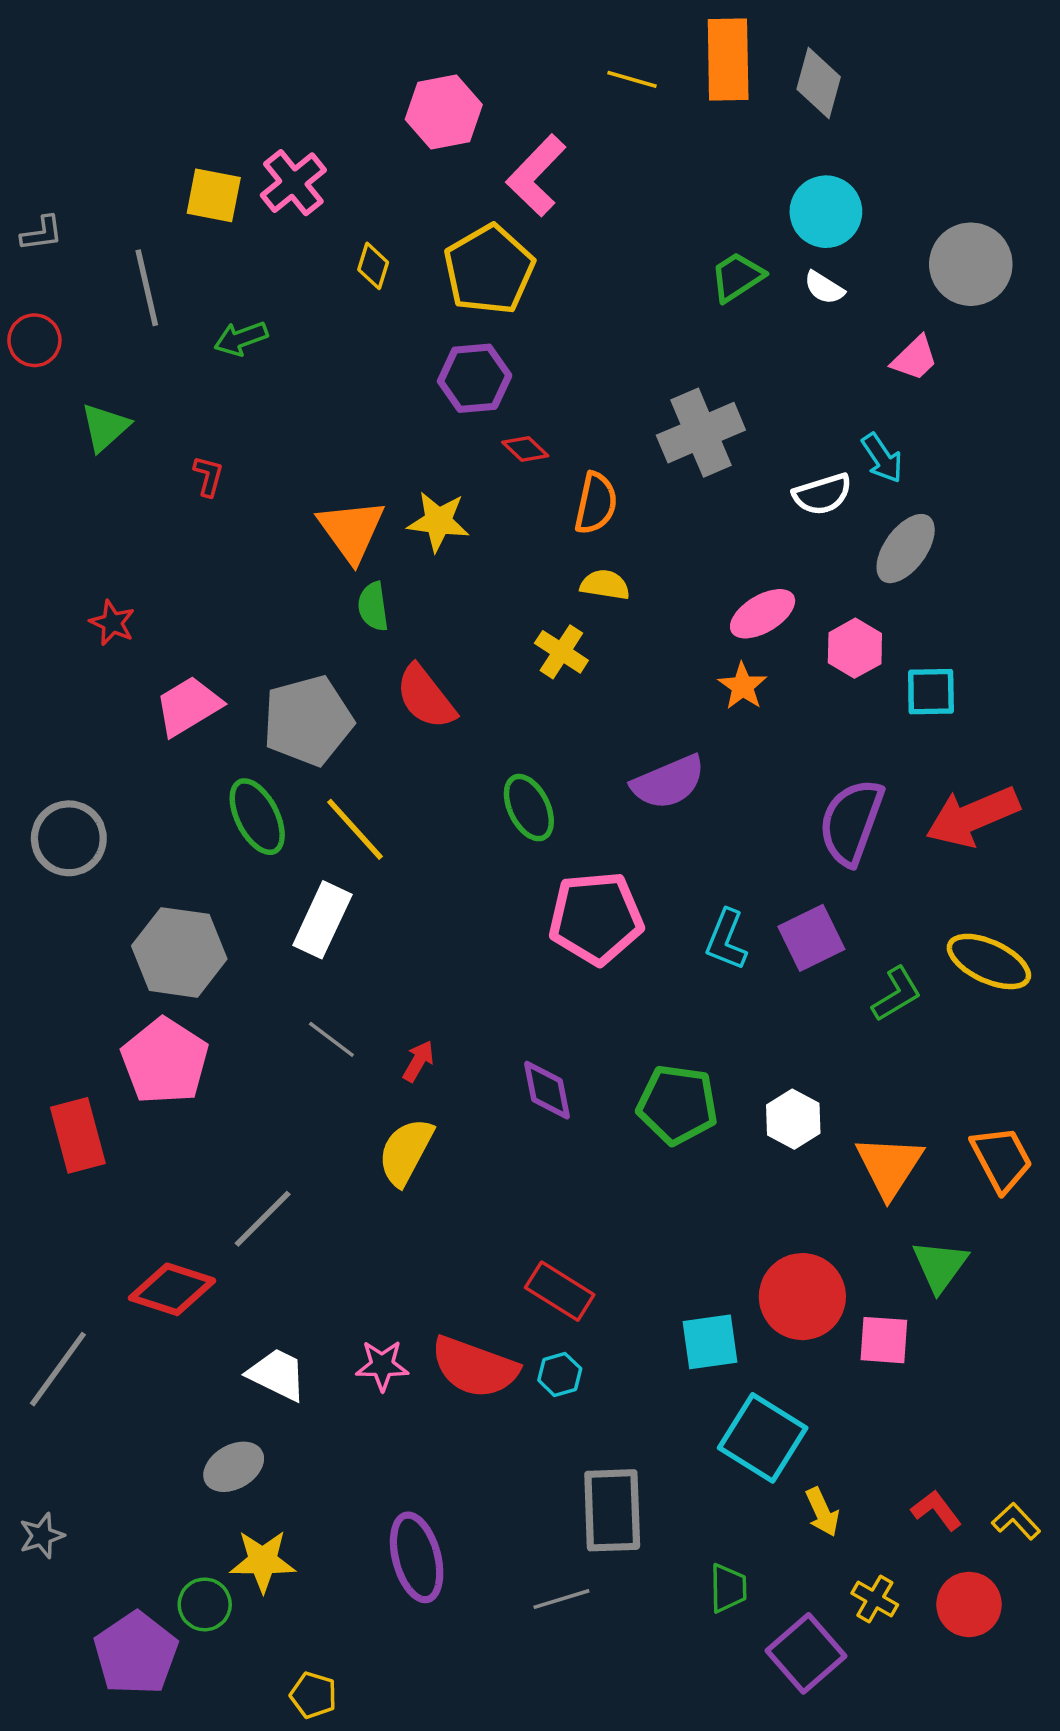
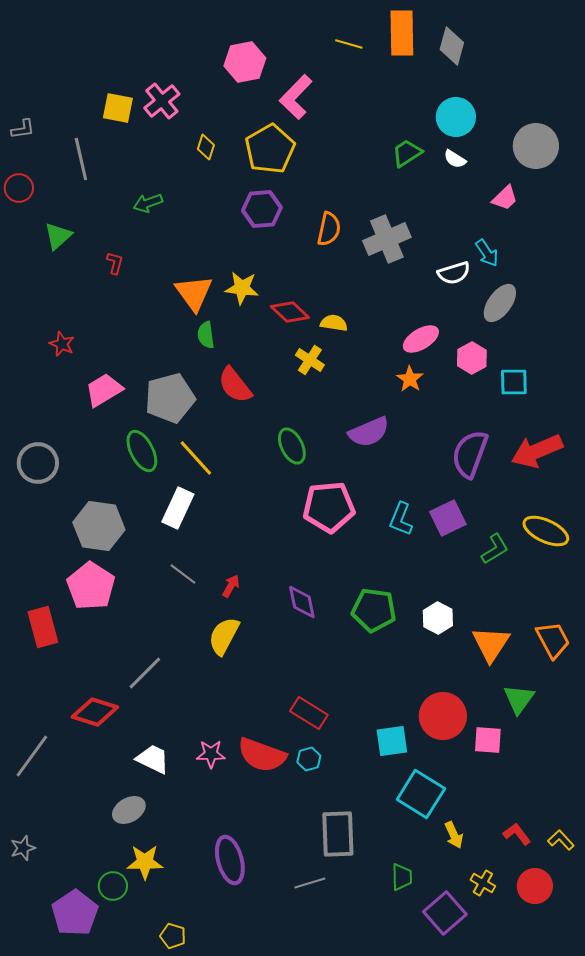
green arrow: (241, 338) -> (148, 203), moved
red diamond: (525, 449) -> (290, 312), moved, size x1.5
orange semicircle: (596, 503) -> (329, 229), moved

